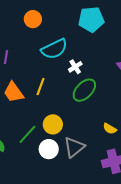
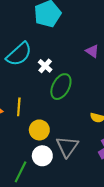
yellow line: (40, 87) -> (19, 107), moved
green line: (27, 134) -> (21, 172), moved

